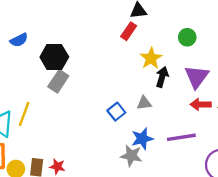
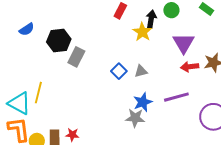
black arrow: (162, 77) -> (151, 19), moved
gray rectangle: (58, 81) -> (76, 57), moved
blue square: (116, 112) -> (119, 71), moved

